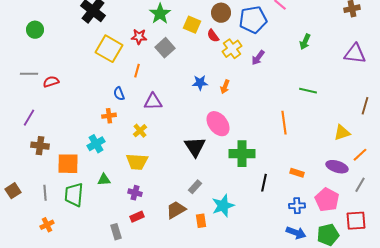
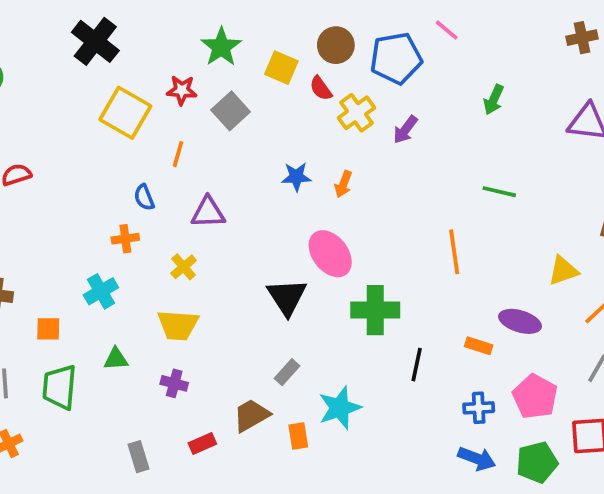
orange square: (68, 164) -> (48, 329), size x0.6
purple ellipse: (337, 167) -> (520, 321), moved
red rectangle: (137, 217) -> (202, 444), moved

